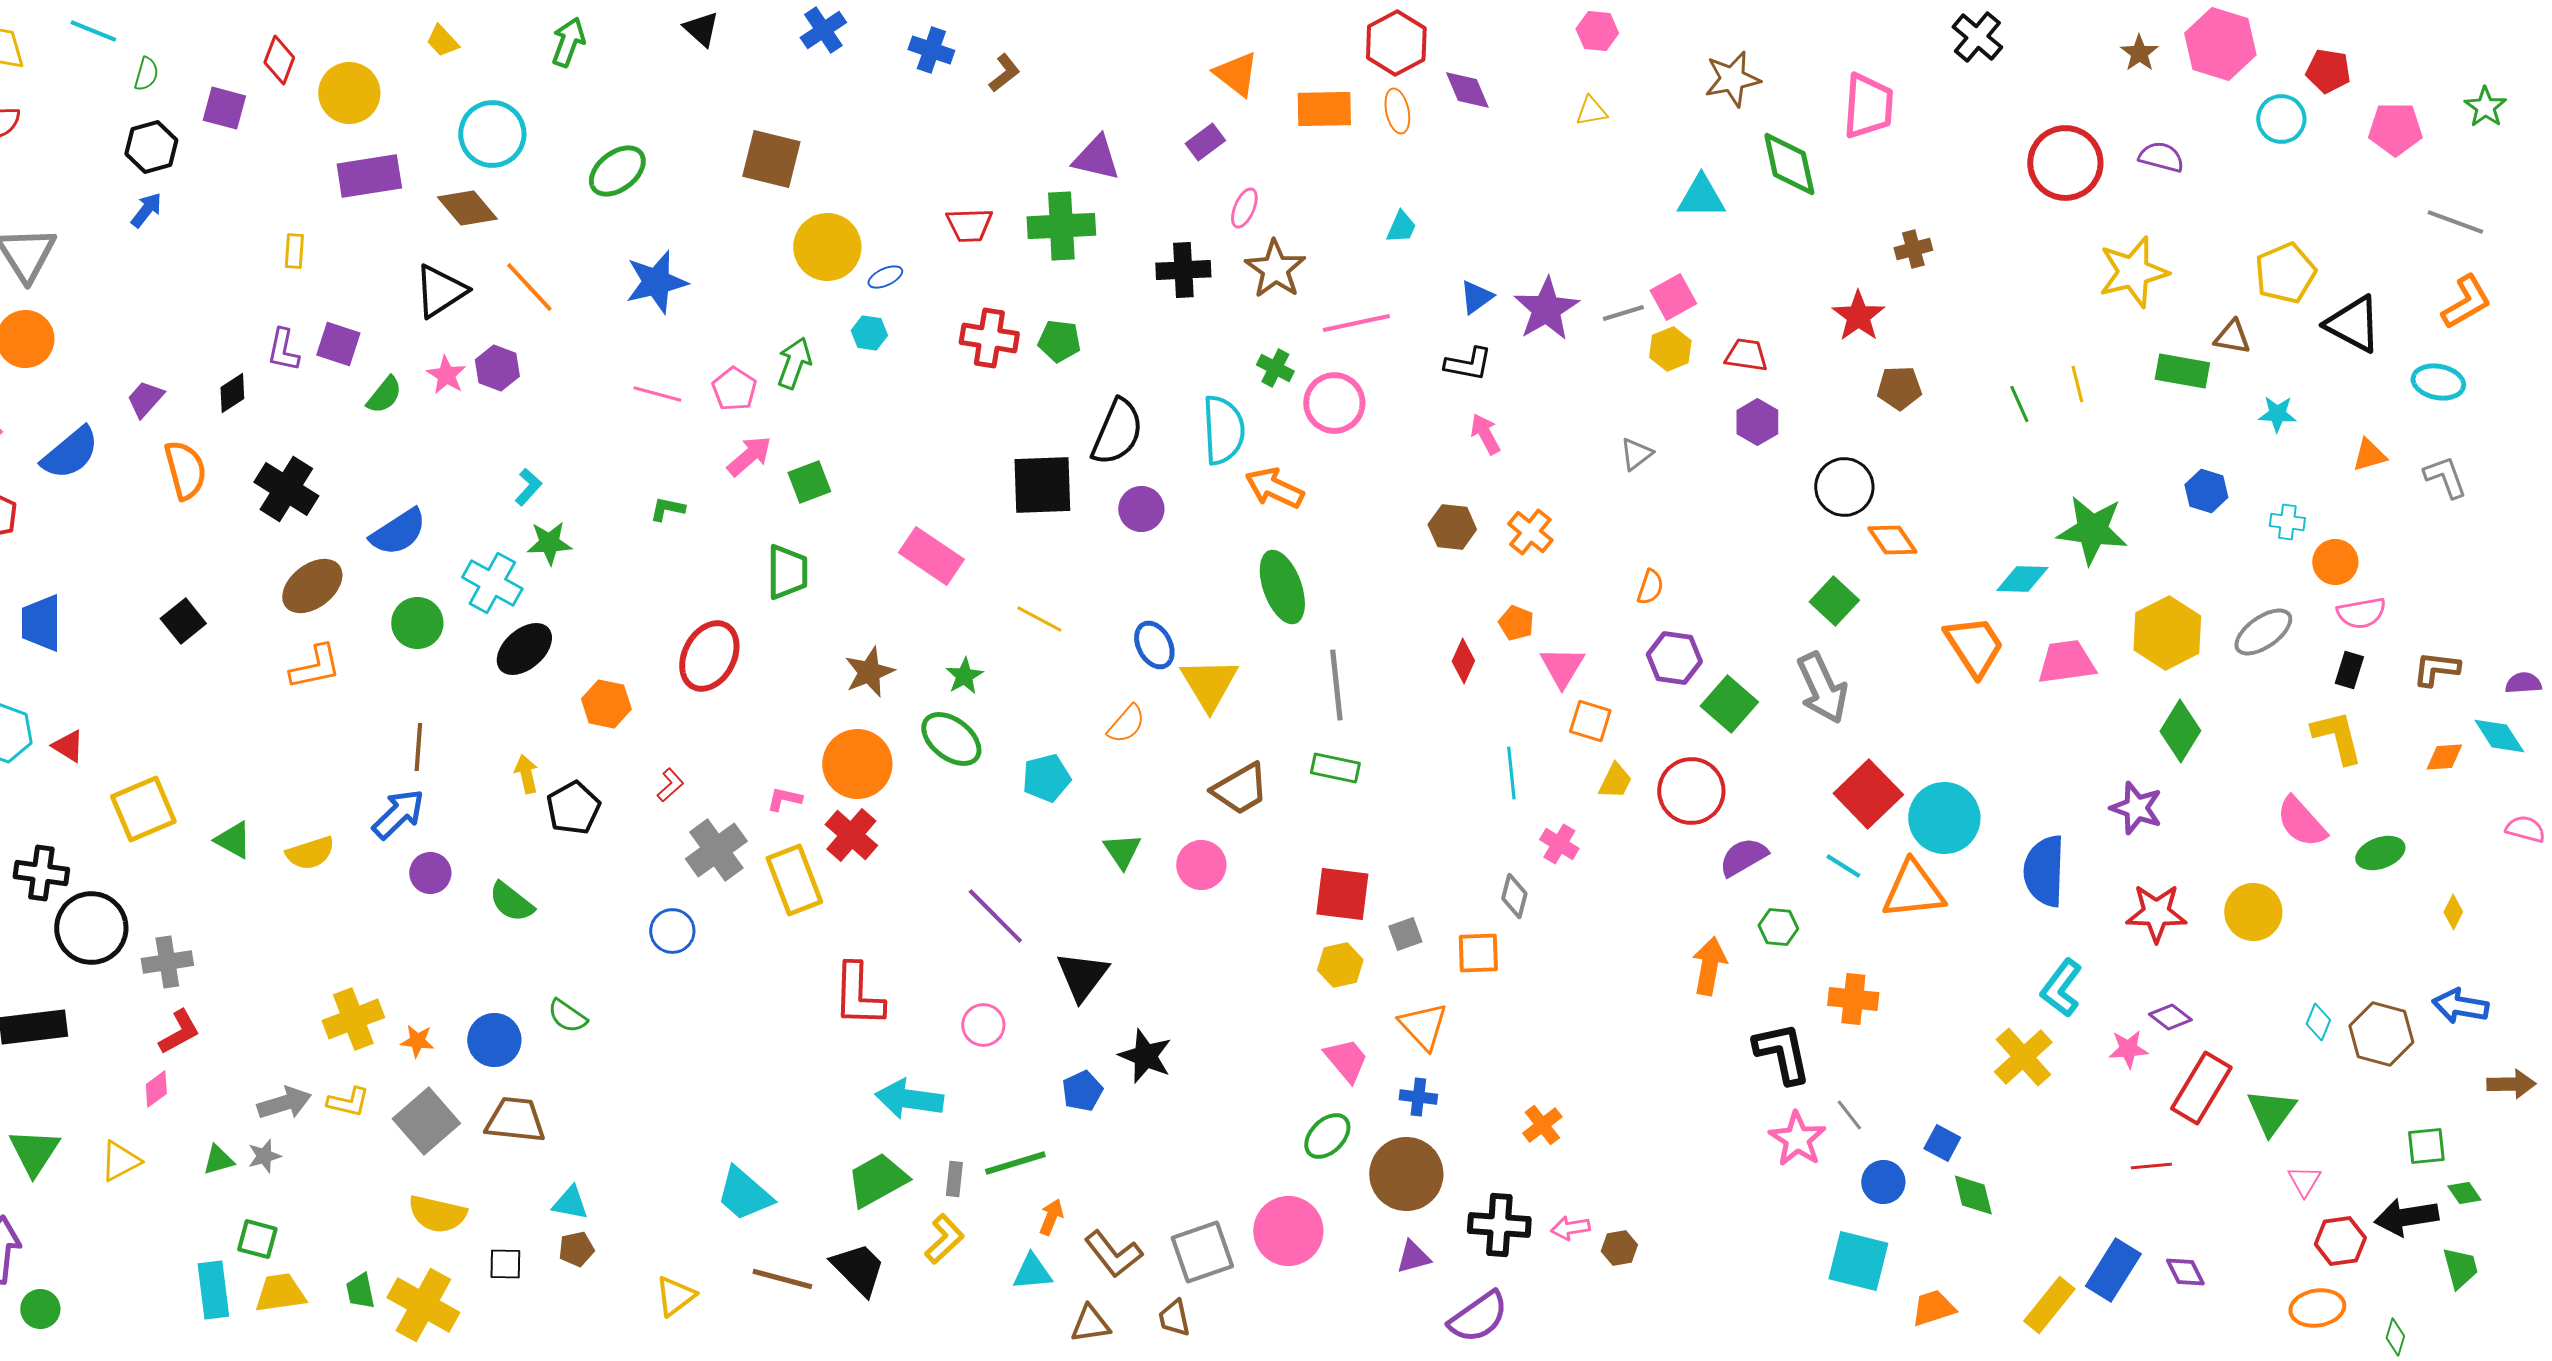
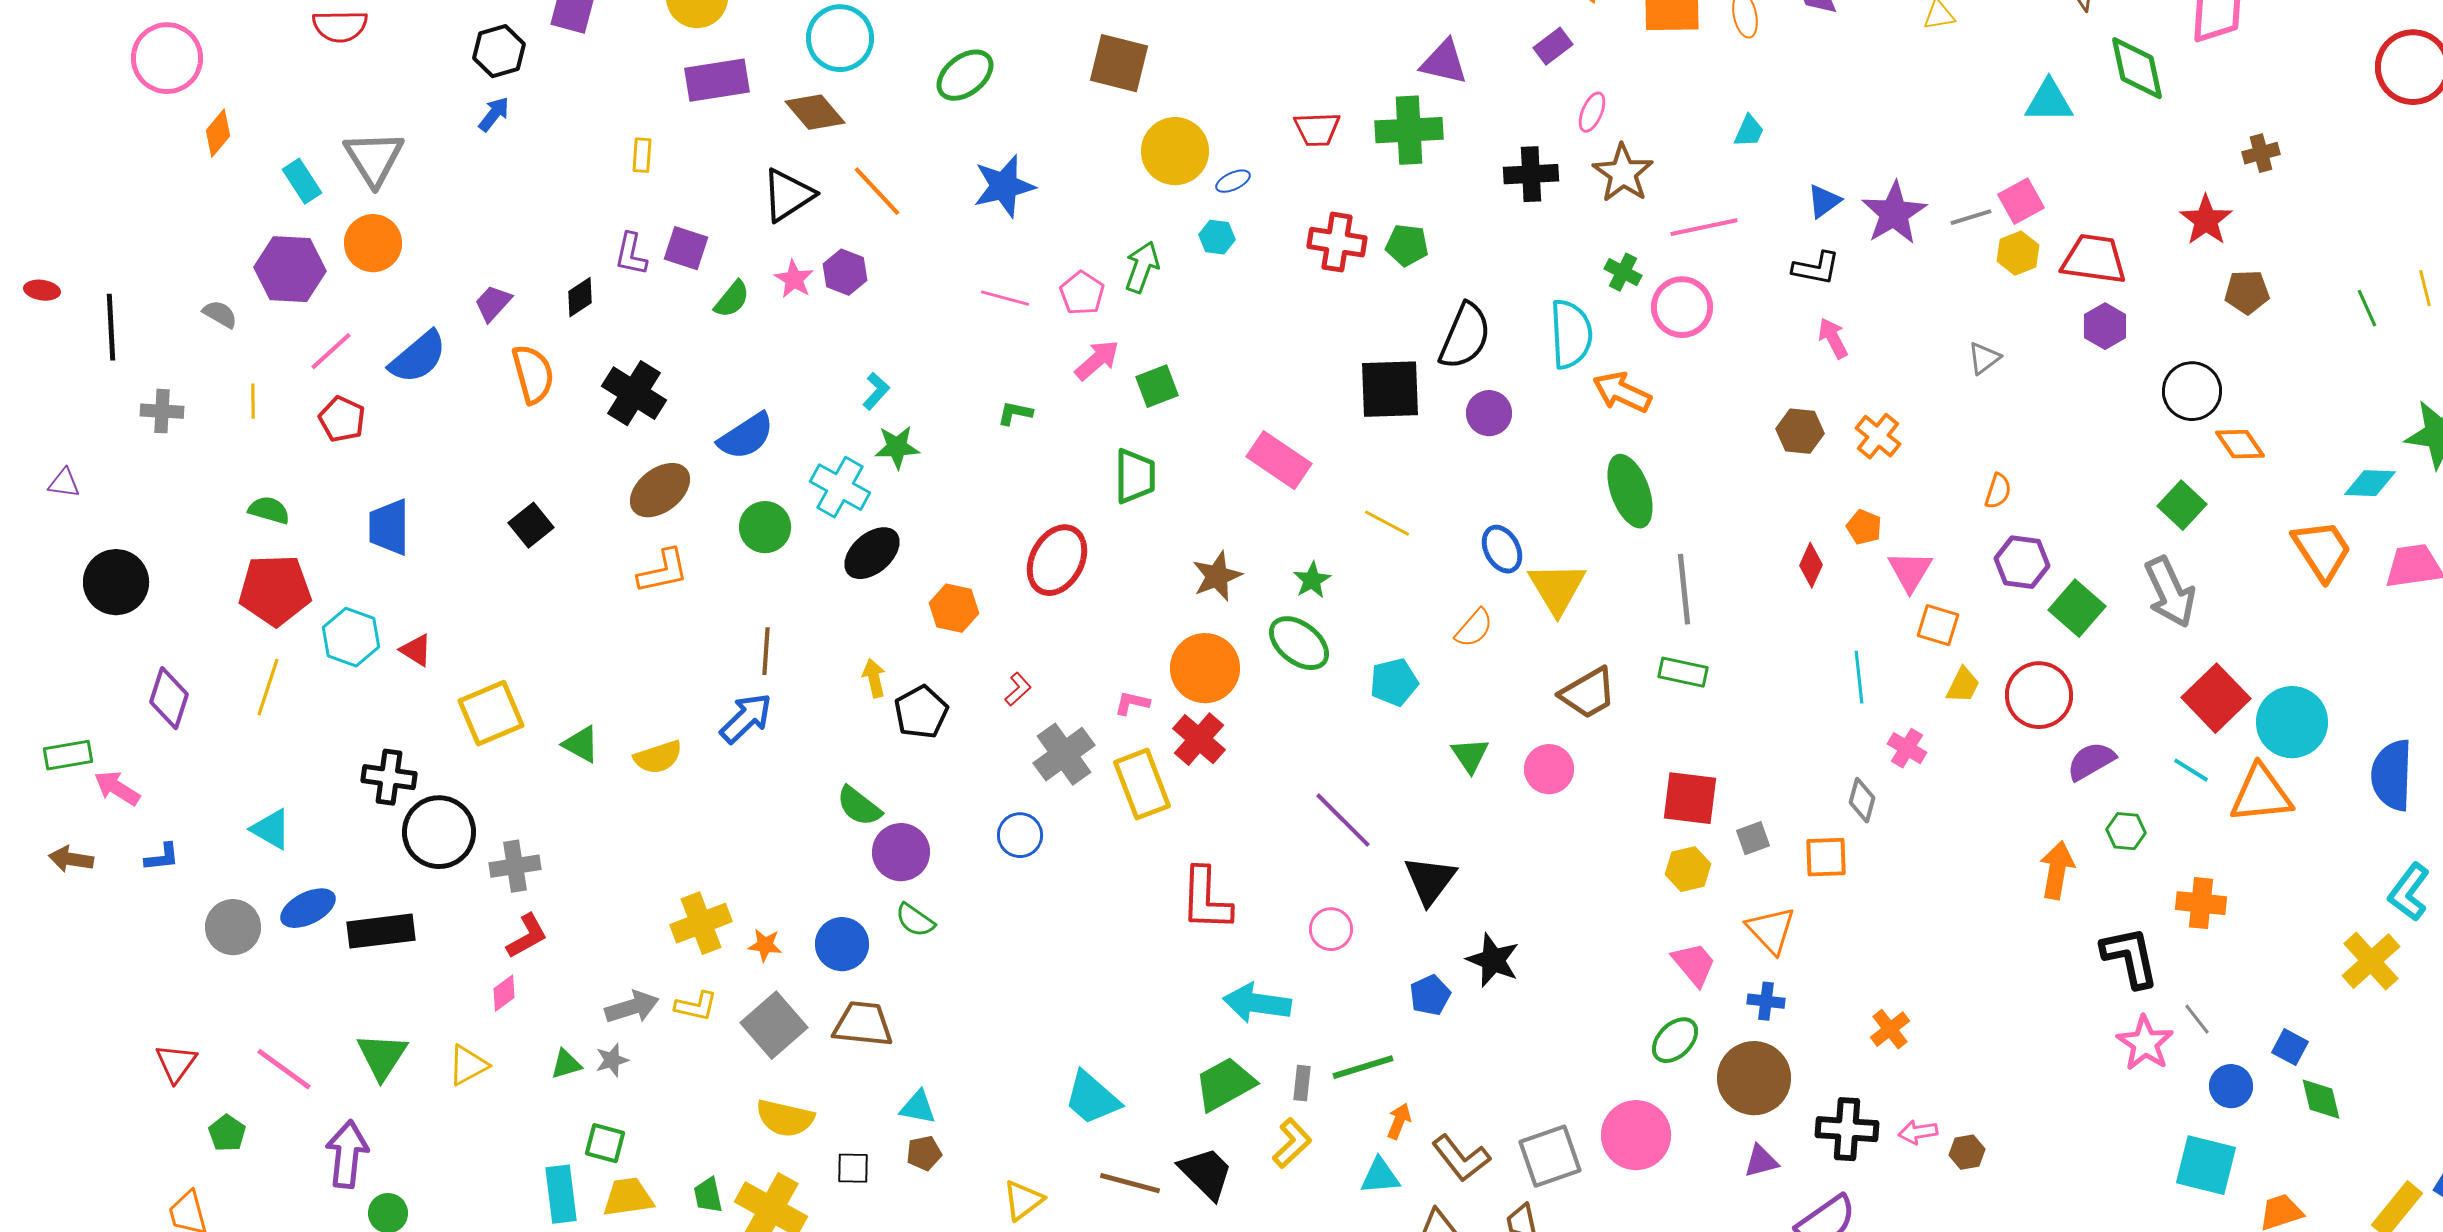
red trapezoid: (1746, 355) -> (2094, 259), size x1.5
purple circle: (430, 873) -> (901, 852), moved, size x1.4

